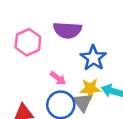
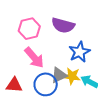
pink arrow: (58, 78) -> (34, 58), moved, size x1.6
gray triangle: (83, 102) -> (59, 75), moved, turned 30

